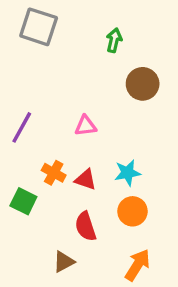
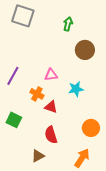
orange cross: (54, 173) -> (37, 94), moved
cyan star: (127, 173) -> (76, 89), moved
orange circle: (132, 211) -> (91, 128), moved

